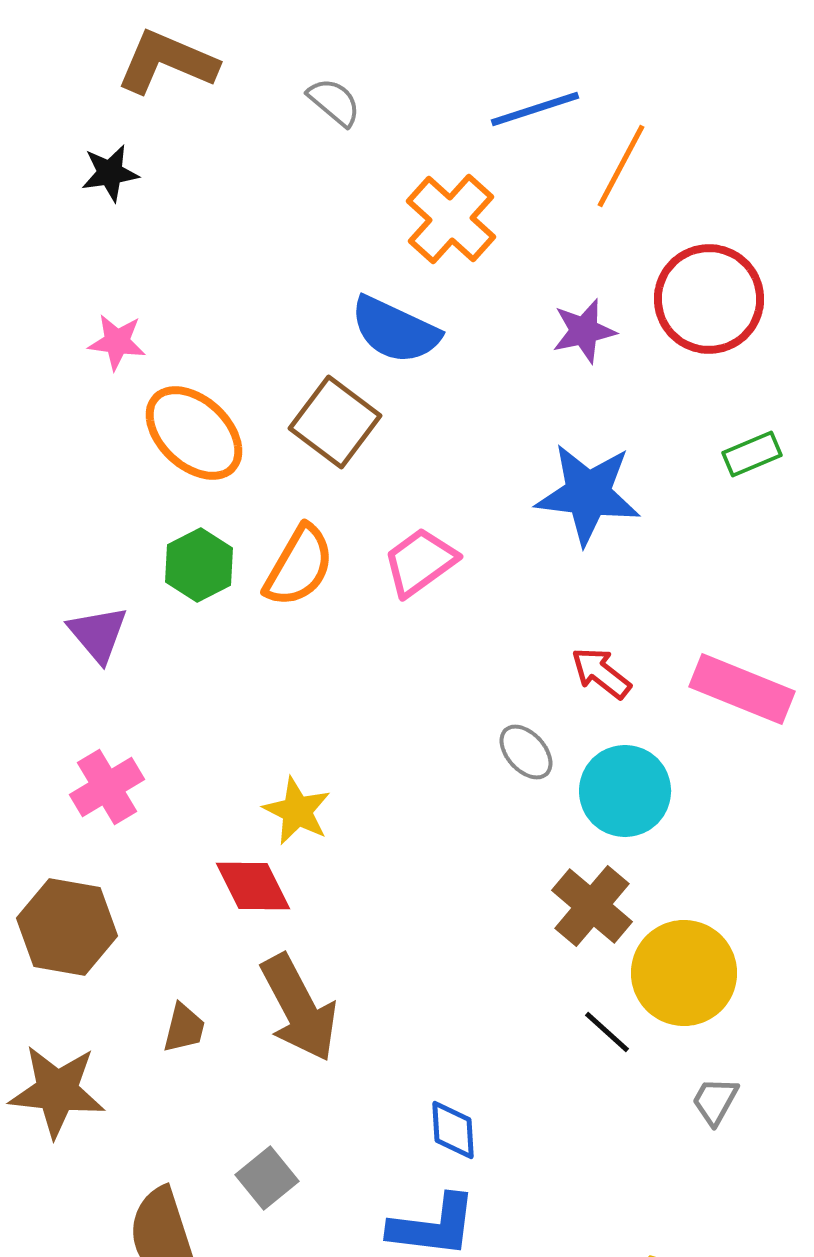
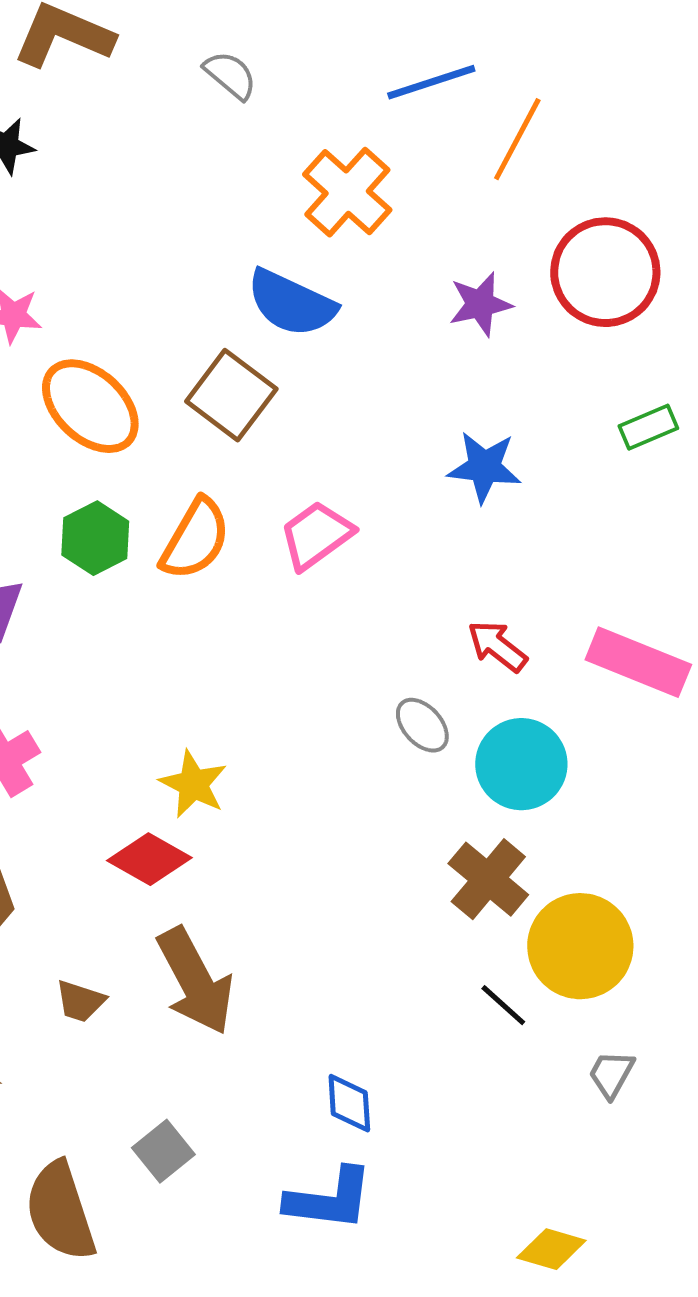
blue star: (588, 494) -> (484, 467), size x0.7
red diamond: (253, 886) -> (149, 859), turned -34
brown trapezoid: (184, 1028) -> (80, 1001), turned 94

